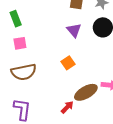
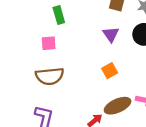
green rectangle: (16, 19) -> (59, 15), moved
orange square: (68, 63) -> (110, 71), moved

